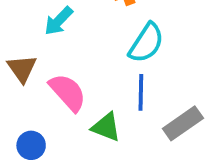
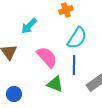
pink semicircle: (68, 92) -> (47, 57), moved

